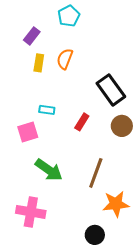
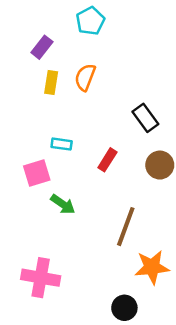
black rectangle: (111, 90) -> (145, 118), size x0.7
green arrow: (49, 170) -> (63, 204), moved, size x0.7

